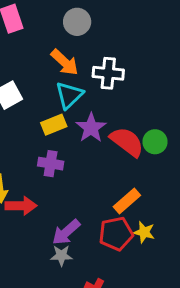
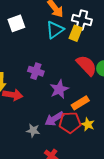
yellow rectangle: (54, 125) -> (76, 33), moved, turned -56
purple star: (91, 128) -> (59, 89), moved
purple arrow: (66, 232) -> (54, 119), moved

